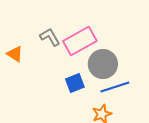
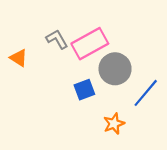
blue line: (115, 87) -> (146, 93), moved, turned -32

